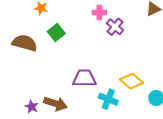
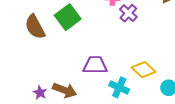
green square: (56, 32) -> (68, 17), size x1.4
brown semicircle: (25, 43) -> (35, 27), turned -135

